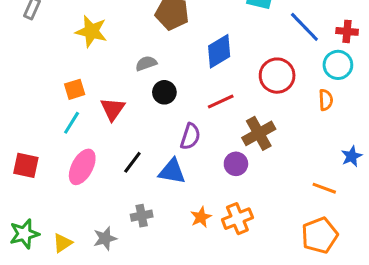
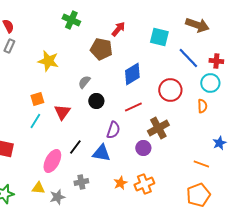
gray semicircle: (146, 63) -> (84, 82), turned -32
pink ellipse: (82, 167) -> (52, 161), moved
yellow triangle: (62, 243) -> (38, 188), moved, turned 40

